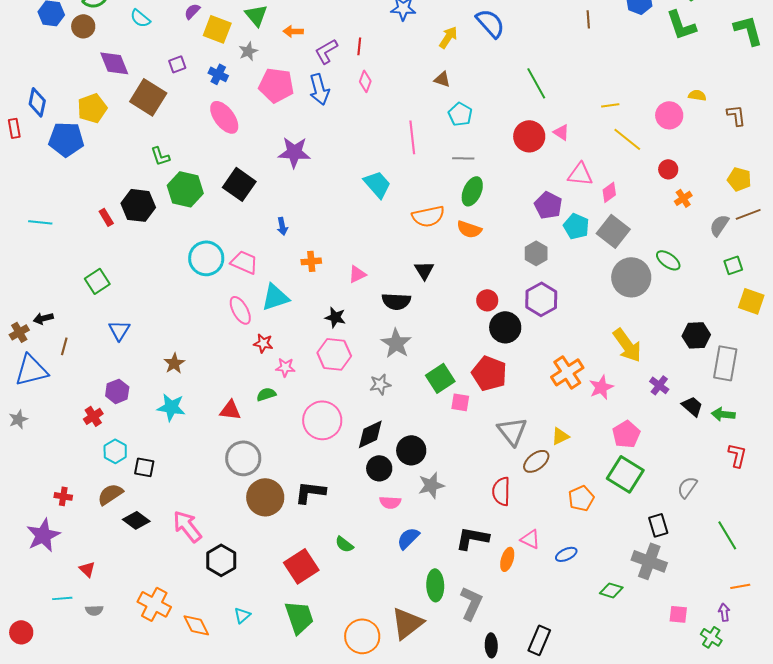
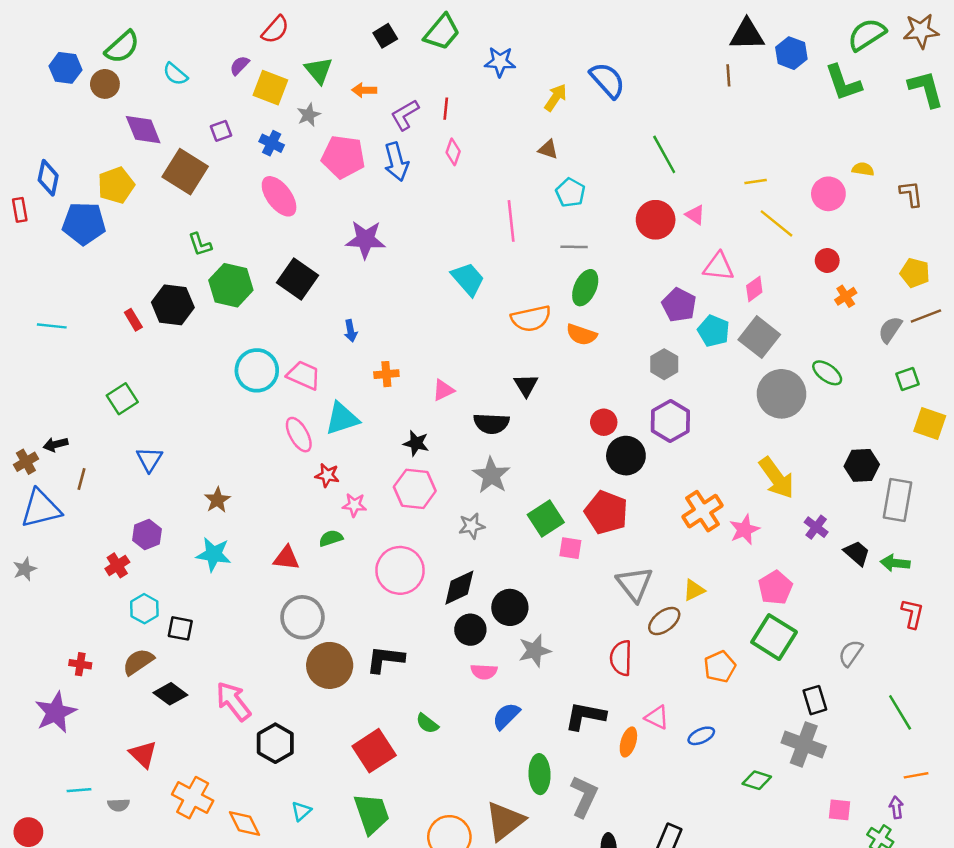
red triangle: (87, 569) -> (143, 754), moved, size x1.4

